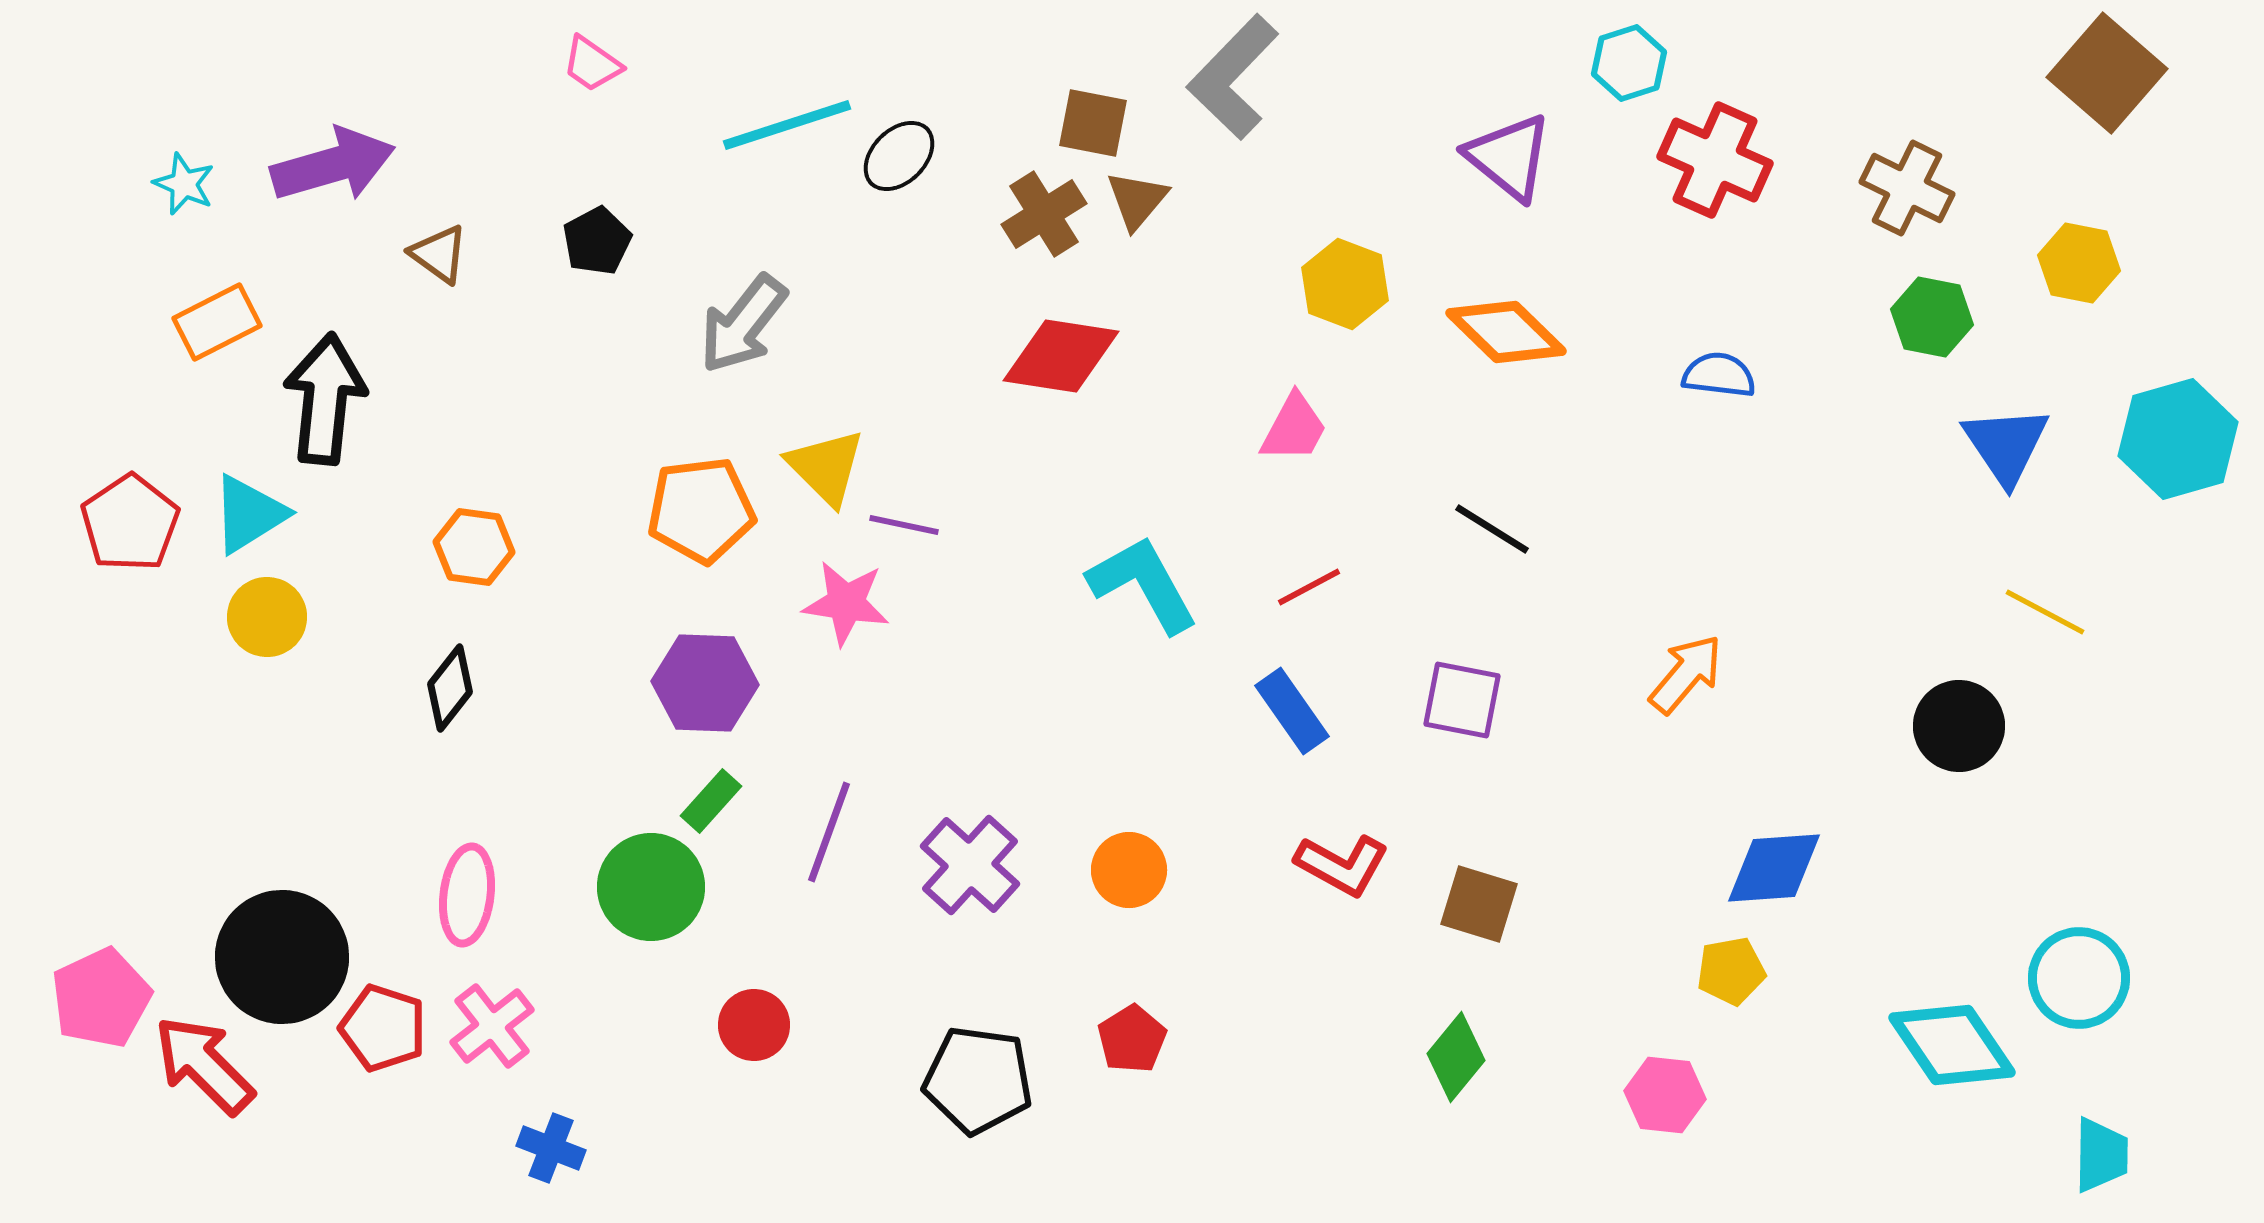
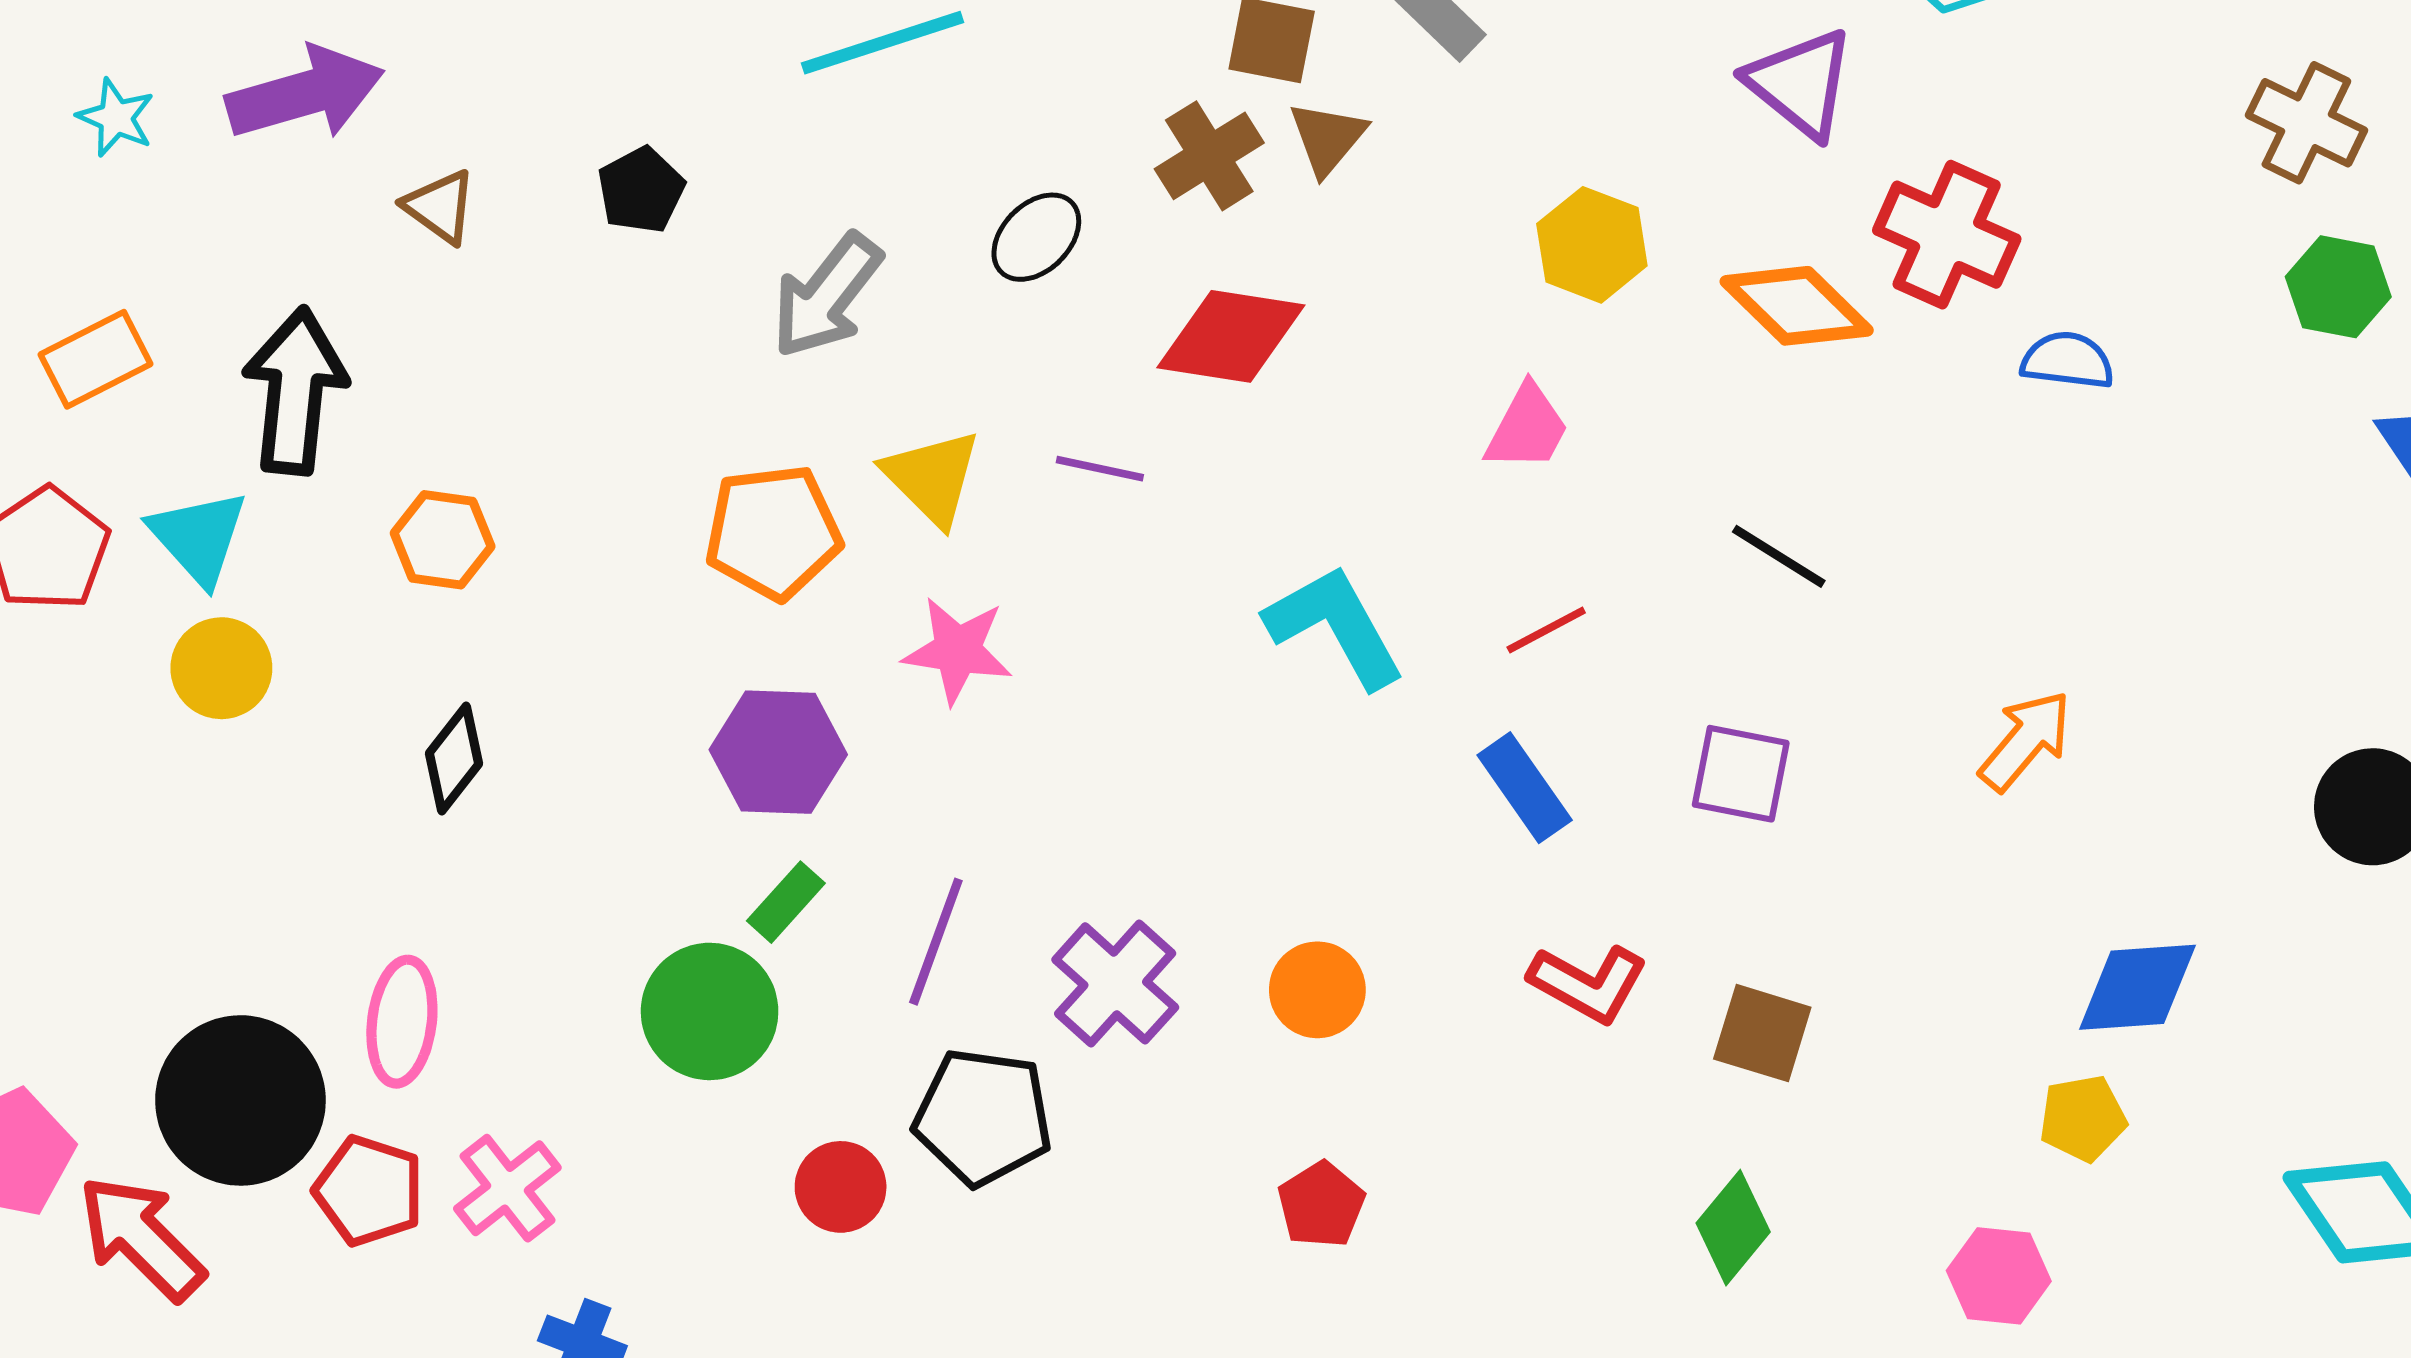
black ellipse: (899, 156) -> (1036, 237), moved
red cross: (1715, 160) -> (1947, 235), moved
orange rectangle: (217, 322) -> (96, 359), moved
cyan triangle: (249, 514) -> (199, 537), turned -40
purple line: (904, 525) -> (1100, 469), moved
orange hexagon: (474, 547) -> (443, 540), moved
pink ellipse: (467, 895) -> (402, 1022), moved
black pentagon: (978, 1080) -> (983, 1117), moved

